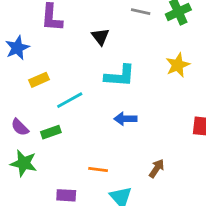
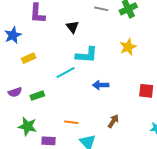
cyan line: (70, 100) -> (66, 72), moved
blue arrow: (125, 119) -> (101, 85), moved
purple semicircle: (20, 127) -> (15, 92), turned -64
green star: (24, 163) -> (27, 126), moved

